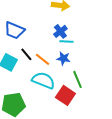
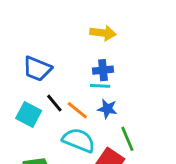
blue cross: (60, 31) -> (103, 70), turned 32
cyan line: (66, 41) -> (100, 86), moved

